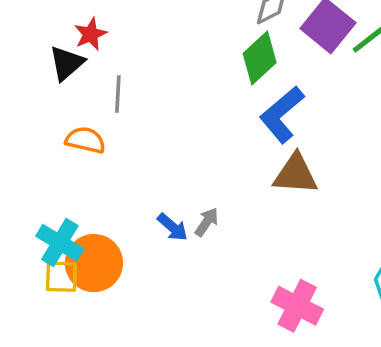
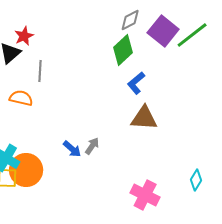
blue L-shape: (282, 114) -> (136, 83), size x0.7

